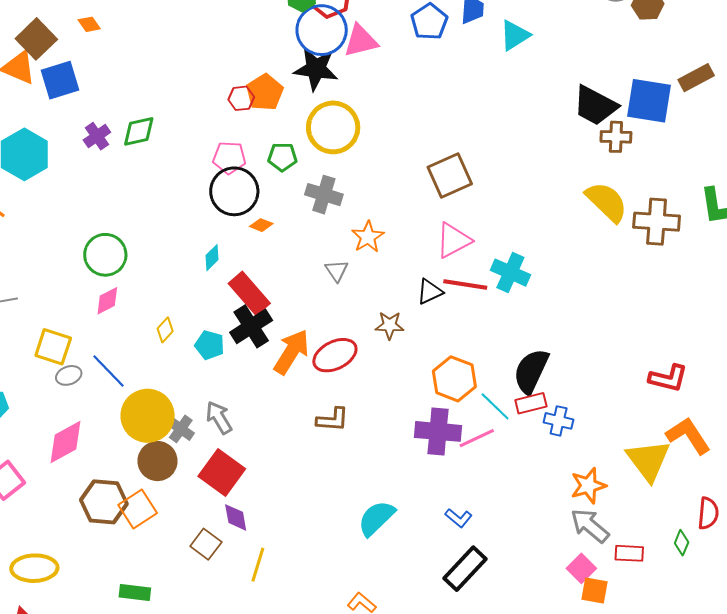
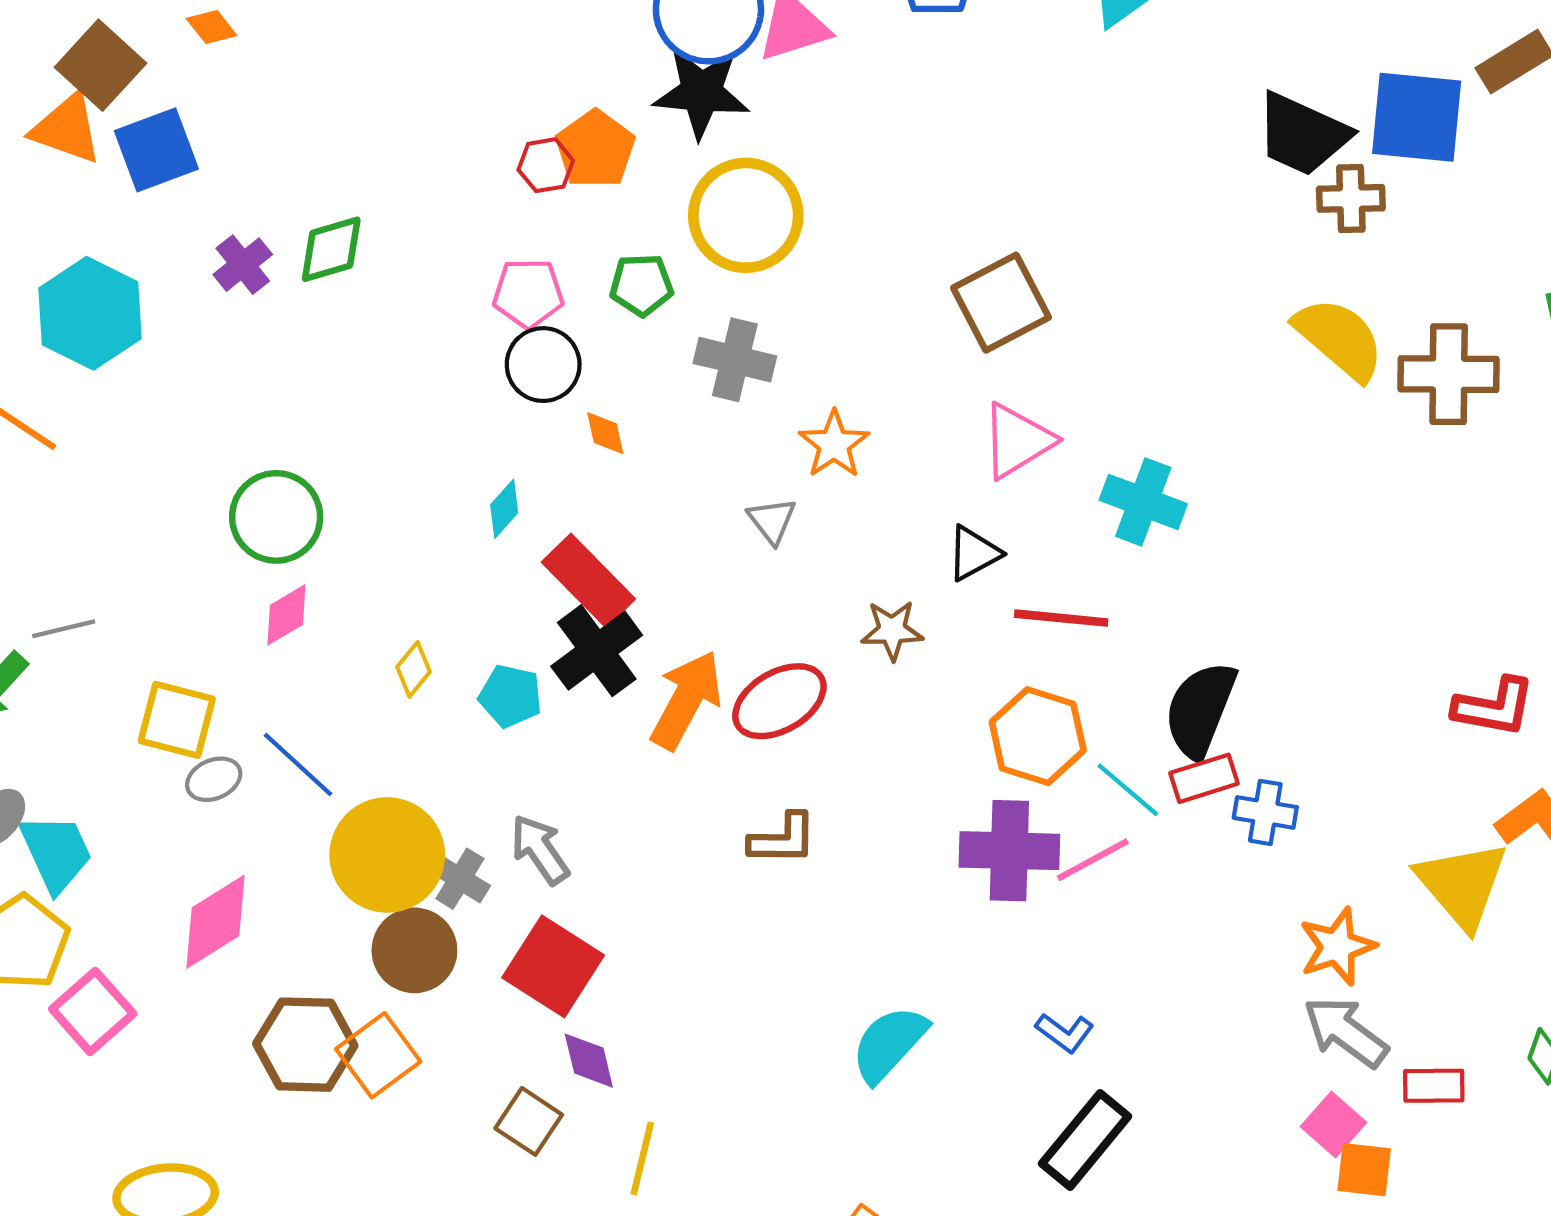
black circle: (234, 191) -> (543, 365), size x0.7
orange diamond: (261, 225) -> (605, 433), turned 60
red line: (465, 285) -> (1061, 618), moved

